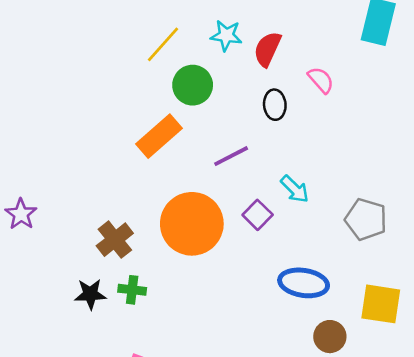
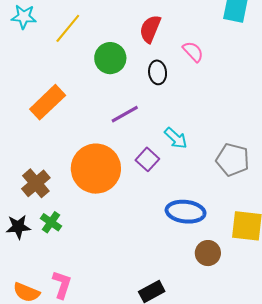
cyan star: (226, 35) -> (24, 17), moved
green circle: (193, 85) -> (110, 58), moved
orange rectangle: (159, 136) -> (48, 102), moved
green cross: (132, 290) -> (51, 222), turned 30

